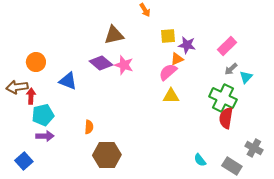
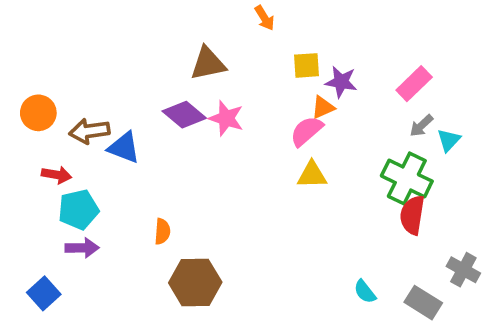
orange circle: (36, 62) -> (38, 113), moved
brown arrow: (17, 87) -> (89, 131), moved
red arrow: (31, 96) -> (57, 175), turned 98

